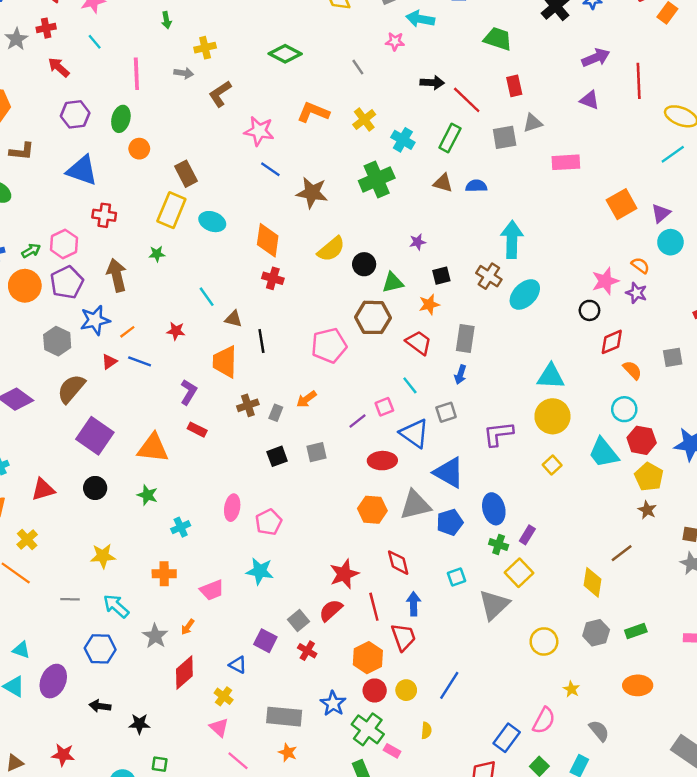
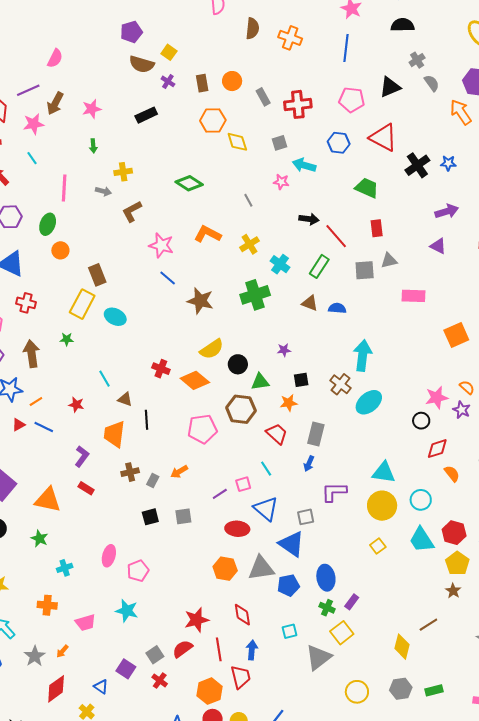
orange diamond: (268, 240) -> (195, 380), moved, turned -64
cyan circle: (624, 409) -> (421, 500), moved
gray square: (446, 412) -> (306, 517), moved
purple L-shape: (498, 434) -> (334, 492), moved

